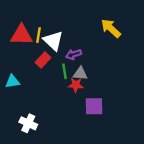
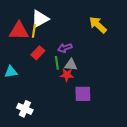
white triangle: (53, 41) -> (40, 19), moved, turned 48

